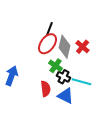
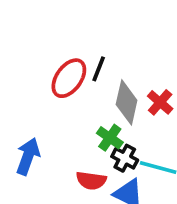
red ellipse: (48, 44) -> (69, 78), moved
red semicircle: (46, 89) -> (91, 181), turned 105

